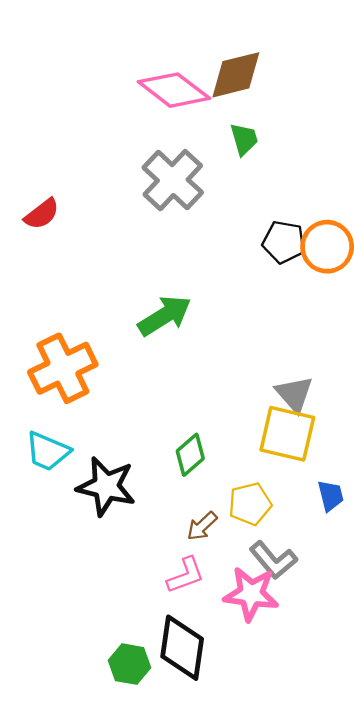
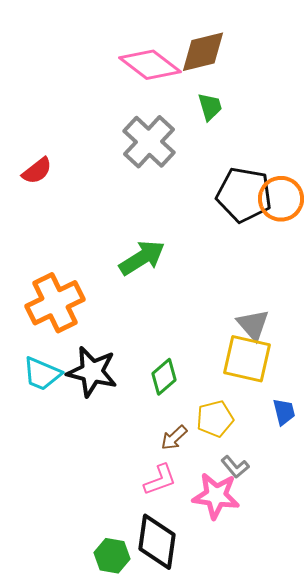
black pentagon: (284, 242) -> (244, 195), size x1.5
black star: (106, 486) -> (92, 372), moved
gray L-shape: (273, 560) -> (235, 467), size x0.7

